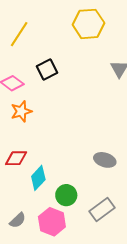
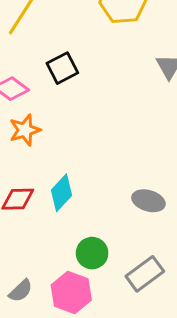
cyan diamond: (38, 178) -> (62, 193), moved

